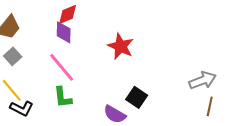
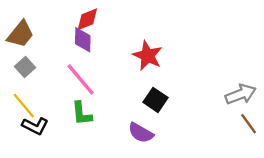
black square: (137, 97) -> (155, 100), moved
brown line: (210, 106) -> (249, 124), turned -48

